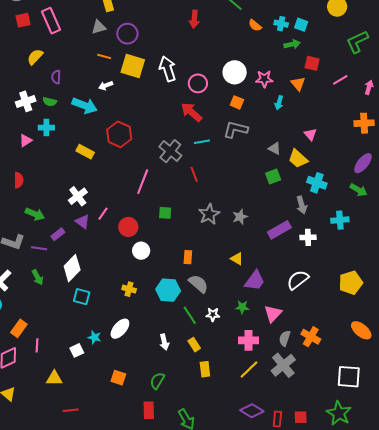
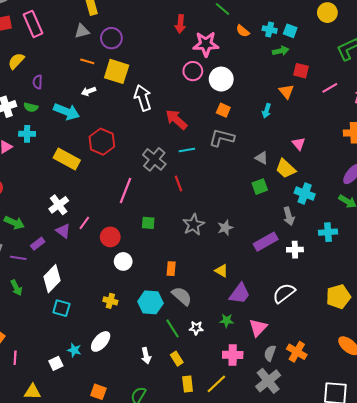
white arrow: (168, 69) -> (143, 98), moved
pink star: (264, 79) -> (206, 44), moved, size x1.4
pink circle: (198, 83) -> (193, 71), moved
yellow rectangle: (85, 152) -> (67, 159), size x1.4
yellow line: (249, 369) -> (216, 384), moved

